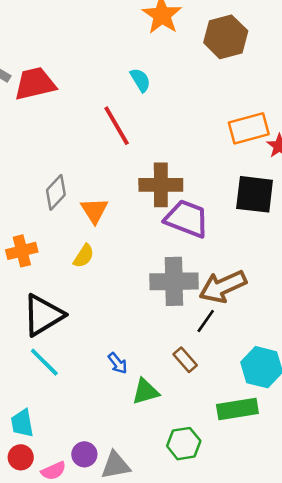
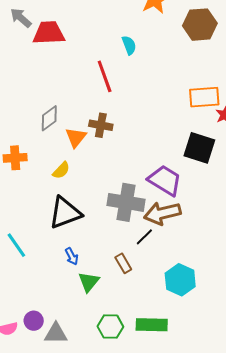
brown cross: (161, 185) -> (101, 125), moved, size x0.7
purple trapezoid: (187, 219) -> (165, 180), moved
black triangle: (43, 315) -> (65, 213), moved
green triangle: (145, 392) -> (89, 282), turned -45
green rectangle: (237, 409) -> (152, 325), moved

